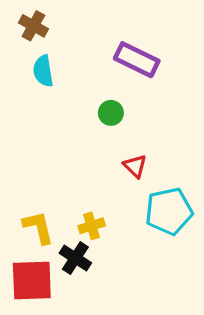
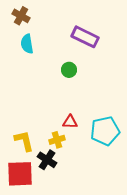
red triangle: (135, 166) -> (70, 122), moved, turned -42

